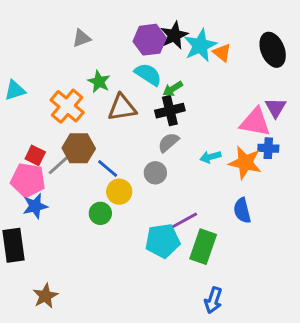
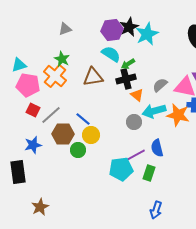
orange triangle: (222, 53) -> (137, 95), moved
green star: (99, 82) -> (62, 59), moved
gray semicircle: (168, 142) -> (160, 85), moved
brown hexagon: (79, 148) -> (63, 134), moved
cyan arrow: (210, 157) -> (154, 111), size x1.6
gray circle: (155, 173) -> (134, 122), moved
pink pentagon: (28, 180) -> (28, 85), moved
blue semicircle: (242, 210) -> (157, 148), moved
green rectangle: (203, 247) -> (149, 173), size x0.7

